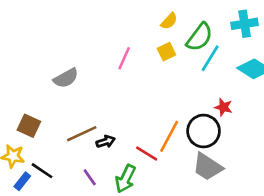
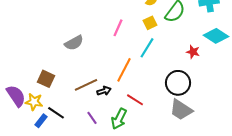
cyan line: (210, 58) -> (147, 48), moved
red star: (223, 107) -> (193, 52), moved
orange line: (169, 136) -> (124, 70), moved

